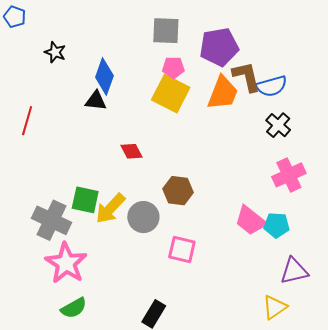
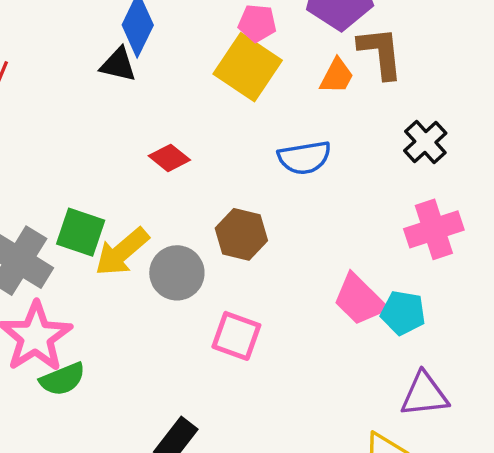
blue semicircle: (272, 86) -> (304, 158), moved
orange trapezoid: (223, 93) -> (337, 76), size x0.6
red diamond: (132, 151) -> (169, 158), turned -30
green semicircle: (74, 308) -> (63, 379), moved

